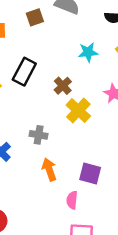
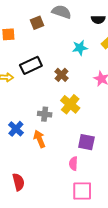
black rectangle: (24, 72) -> (31, 65), turned 40
yellow cross: (78, 111) -> (70, 104), moved
orange arrow: (49, 169) -> (39, 139), moved

